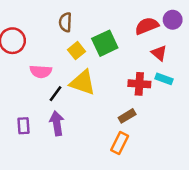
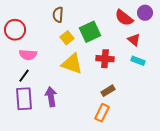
red semicircle: (147, 26) -> (124, 18), turned -120
pink semicircle: (41, 72) -> (28, 55), moved
red cross: (139, 84) -> (105, 59), moved
black line: (56, 94) -> (24, 76), moved
purple rectangle: (23, 126) -> (24, 99), size x1.6

